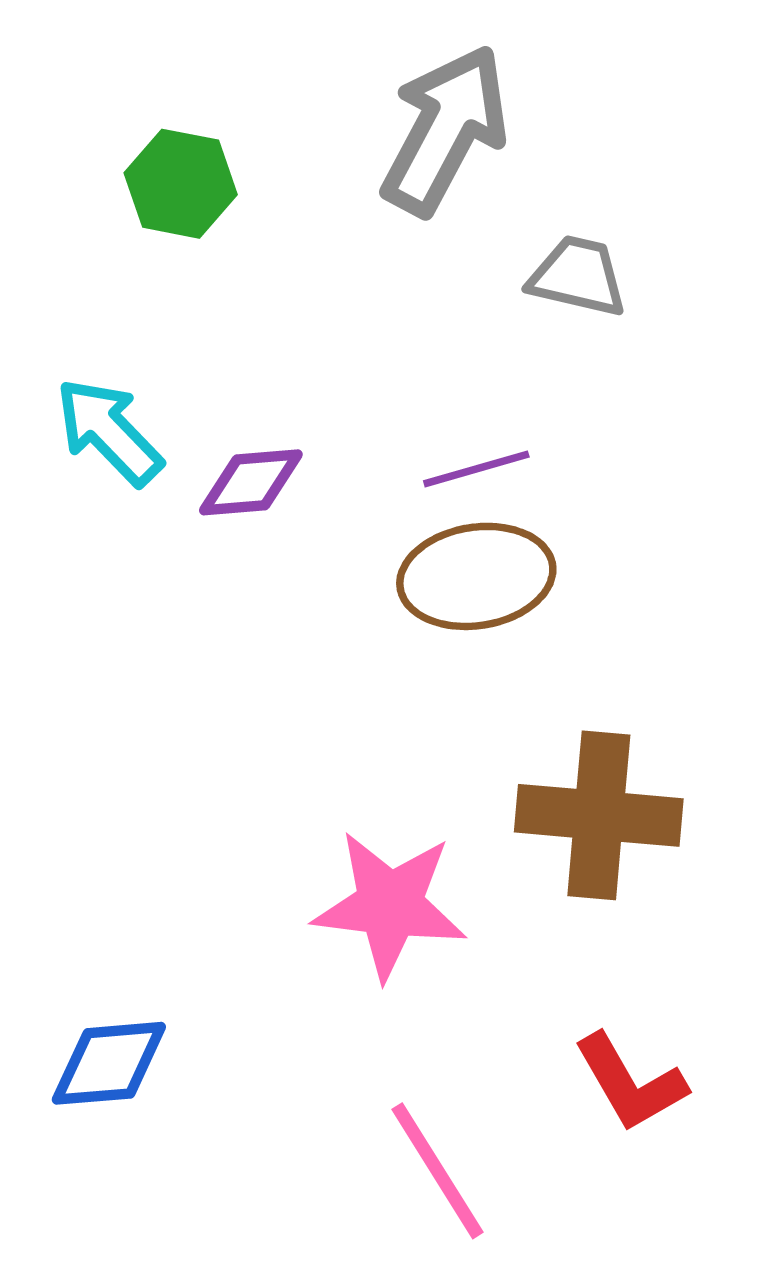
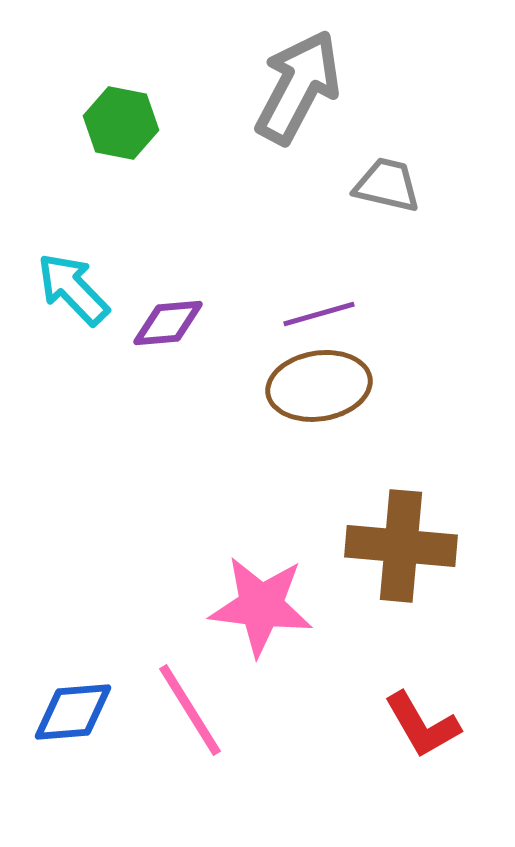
pink line: (438, 1171) -> (190, 710), moved

